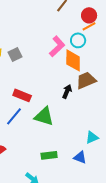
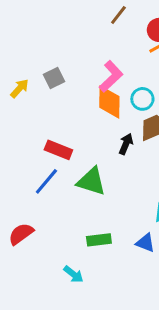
cyan circle: (78, 40) -> (142, 99), moved
gray square: (15, 54) -> (54, 78), moved
orange diamond: (73, 60) -> (109, 102), moved

